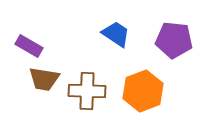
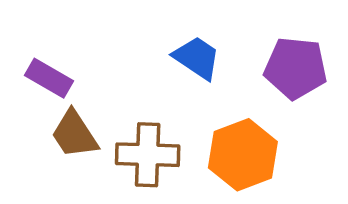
brown trapezoid: (44, 79) -> (74, 134), turned 48

